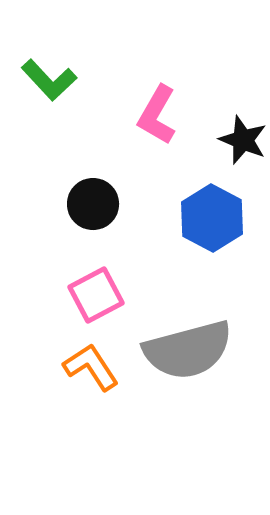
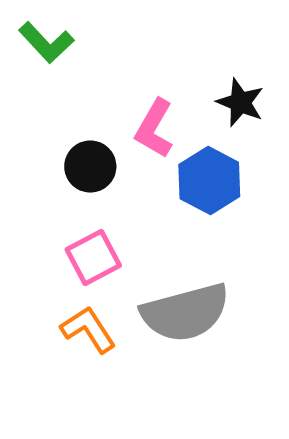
pink L-shape: (157, 115) -> (154, 128), moved

